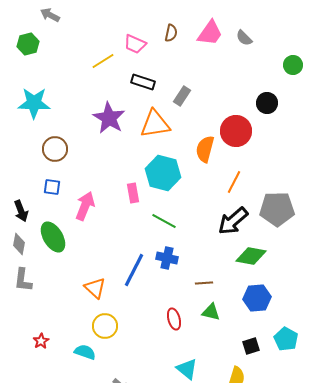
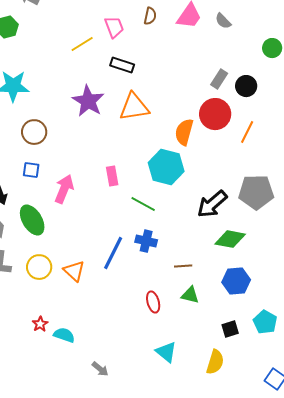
pink trapezoid: (135, 44) -> (114, 27), turned -135
gray rectangle: (182, 96) -> (219, 79), moved
cyan hexagon: (163, 173) -> (166, 167), moved
orange line: (234, 182) -> (247, 132), moved
yellow circle: (105, 326) -> (39, 267), moved
red star: (41, 341) -> (40, 324), moved

